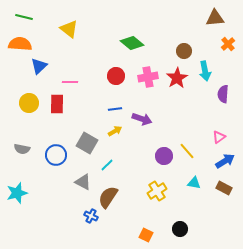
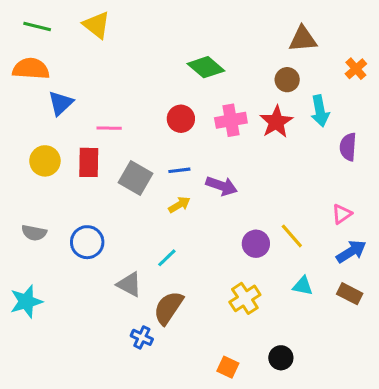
brown triangle: (215, 18) -> (303, 39), moved
yellow triangle: (69, 29) -> (97, 25), moved
gray square: (87, 143) -> (136, 178), moved

